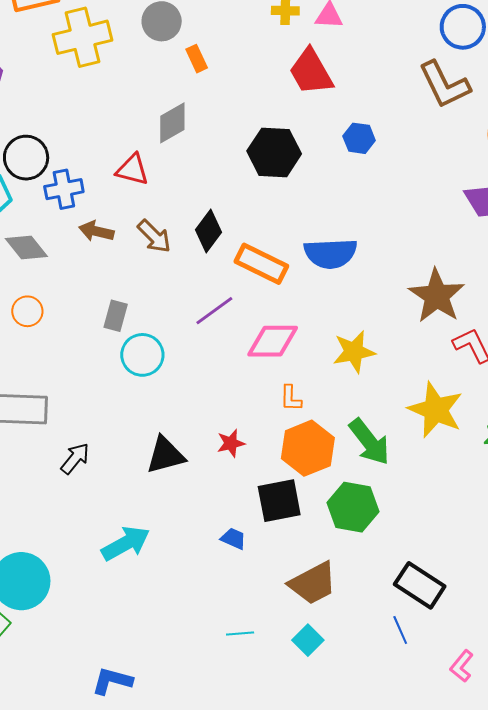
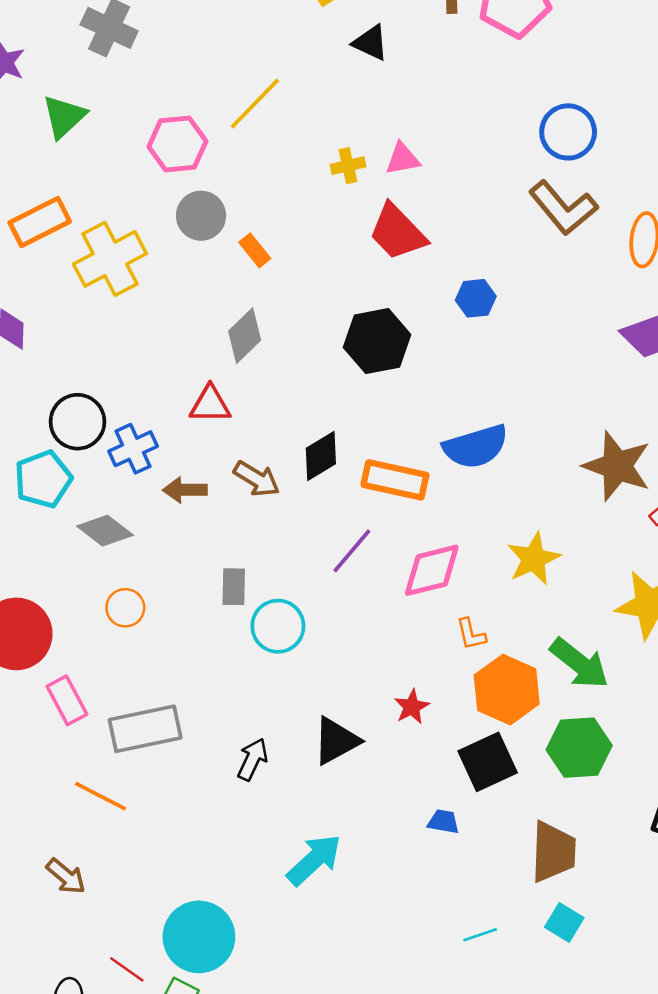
black diamond: (208, 231) -> (321, 456), turned 36
black arrow: (75, 458) -> (252, 759), moved
brown trapezoid: (313, 583) -> (553, 852), turned -46

